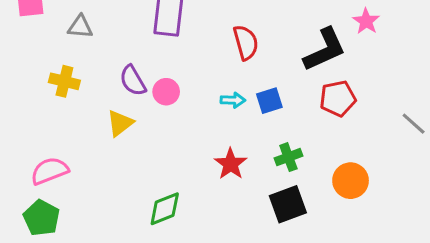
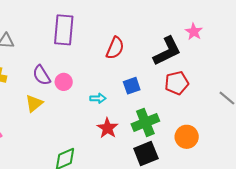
red semicircle: (246, 43) -> (115, 48), turned 40
cyan arrow: (233, 100) -> (98, 98), moved
green cross: (288, 157) -> (145, 122), size x1.5

